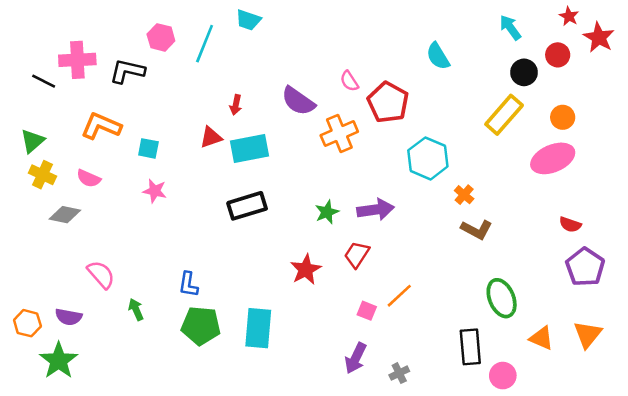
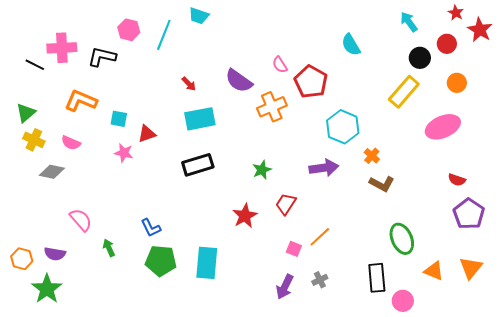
red arrow: (236, 105) -> (189, 84), turned -56
orange circle: (563, 117) -> (457, 83), moved
red triangle: (211, 137) -> (147, 134), moved
purple arrow: (376, 210) -> (324, 168), moved
blue L-shape: (188, 284) -> (151, 228), turned -35
gray cross: (399, 373) -> (320, 280), moved

